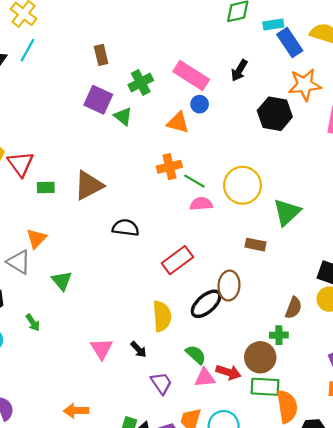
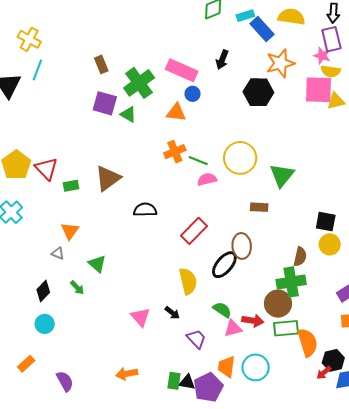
green cross: (141, 83) -> (139, 83), size x1.4
gray triangle: (19, 262) -> (58, 253), size x0.6
green arrow: (33, 323) -> (77, 288), moved
green cross: (279, 335) -> (291, 282), size x1.8

